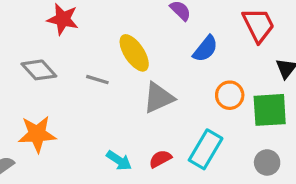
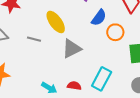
orange circle: (230, 95) -> (115, 32), moved
red semicircle: (160, 159) -> (74, 86), turned 40

